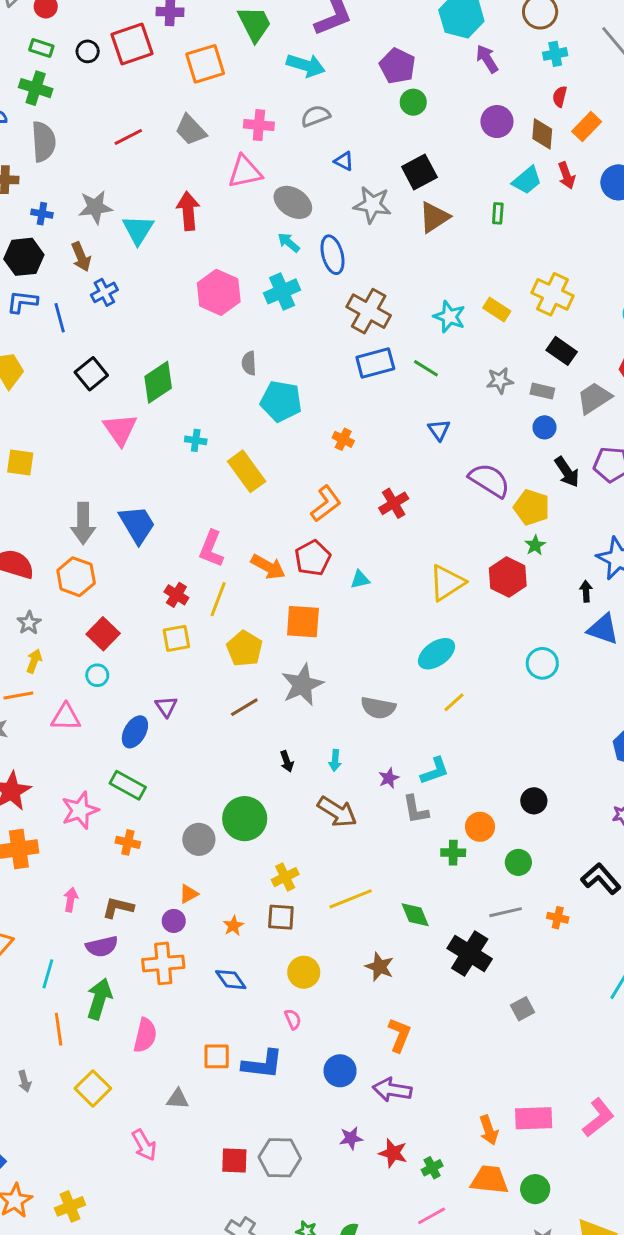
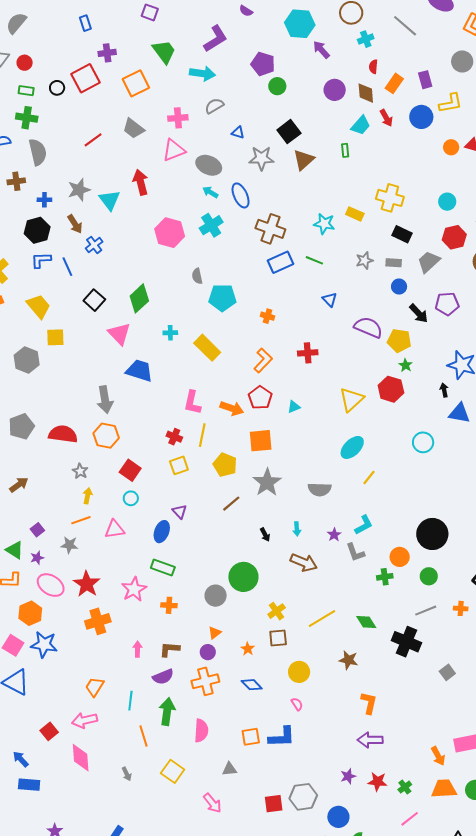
yellow square: (20, 463) -> (55, 337), moved
red cross: (394, 503) -> (308, 353), turned 36
blue trapezoid: (137, 524) -> (139, 371), moved, turned -32
black circle: (534, 801) -> (432, 534), size x1.8
blue circle: (340, 1071) -> (338, 817), moved

